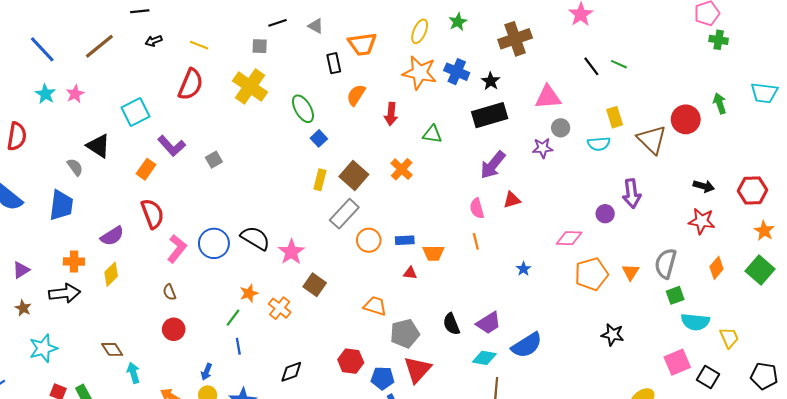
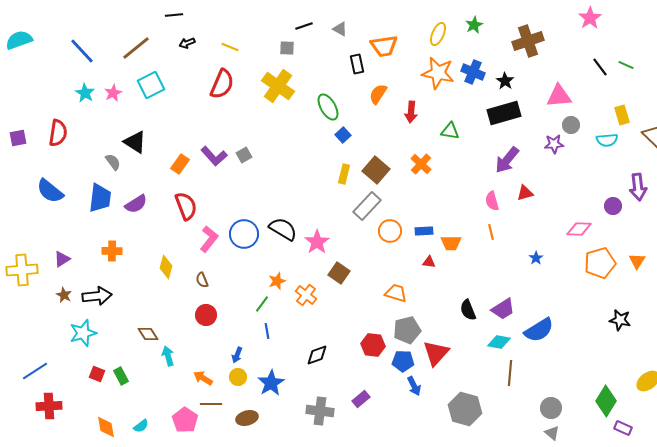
cyan square: (135, 112) -> (151, 85), moved
purple L-shape: (172, 146) -> (214, 156), moved
purple semicircle: (112, 236) -> (136, 204), moved
yellow diamond: (111, 274) -> (166, 267), moved, turned -30
black arrow: (64, 293) -> (97, 296), moved
gray pentagon: (405, 334) -> (407, 330), moved

